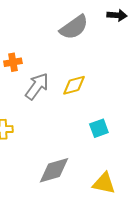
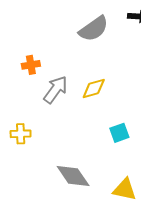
gray diamond: (54, 170) -> (73, 176), turned 72

